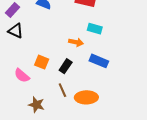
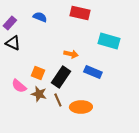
cyan rectangle: (95, 29) -> (109, 41), moved, size x1.5
black rectangle: (66, 66) -> (61, 77), size x1.5
brown star: (36, 105) -> (39, 94), moved

